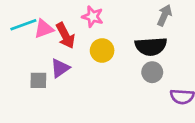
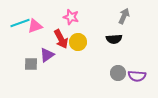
red arrow: (65, 36) -> (61, 39), moved
black semicircle: (151, 46) -> (114, 39), size x0.7
gray circle: (152, 72) -> (118, 73), moved

